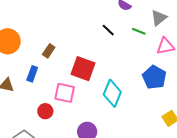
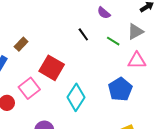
pink square: (65, 93) -> (29, 88), turned 30

